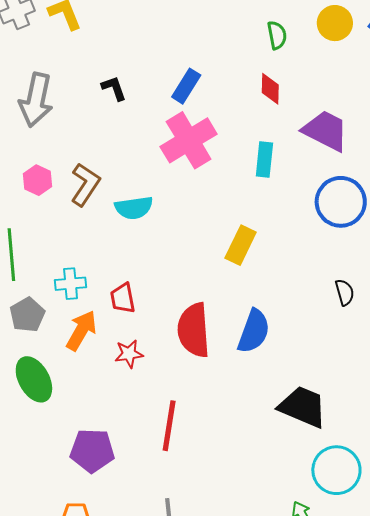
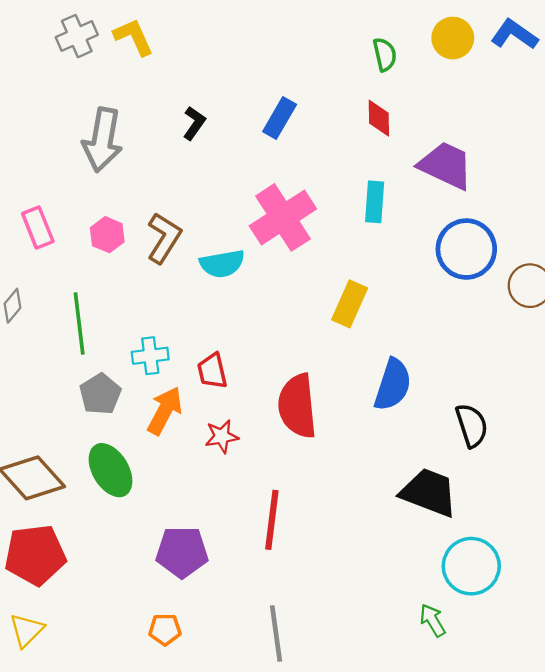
black L-shape: (114, 88) -> (194, 123), turned 56
pink cross: (189, 140) -> (283, 217), moved
black semicircle: (345, 292) -> (472, 425), moved, size x1.4
blue semicircle: (254, 331) -> (393, 385), moved

